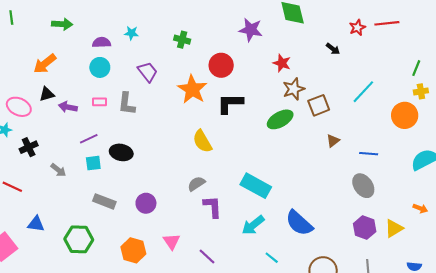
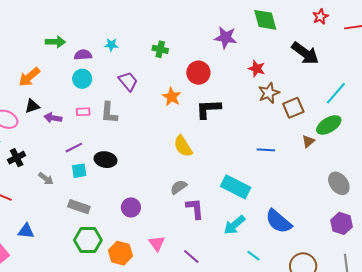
green arrow: (62, 24) -> (55, 42), moved
red star: (357, 28) -> (320, 17), moved
black arrow: (333, 49) -> (305, 53), size x2.0
orange star: (192, 89) -> (172, 97), size x0.7
green ellipse: (280, 119) -> (329, 125), moved
blue line: (369, 154) -> (266, 150), moved
gray rectangle: (104, 201) -> (79, 207), moved
green hexagon: (79, 239) -> (88, 240), moved

